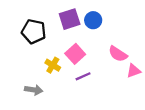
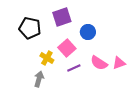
blue circle: (93, 20) -> (88, 32), moved
pink semicircle: (118, 54) -> (99, 63), moved
gray arrow: (34, 90) -> (39, 79), moved, turned -84

